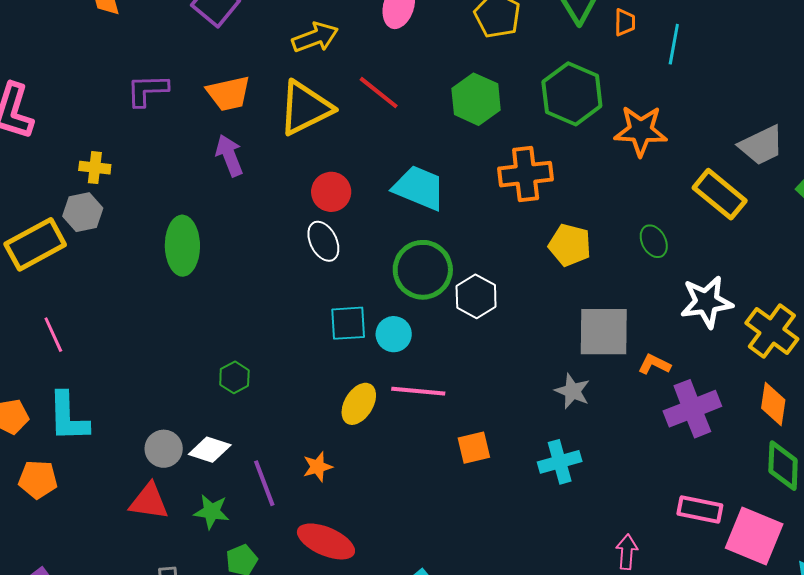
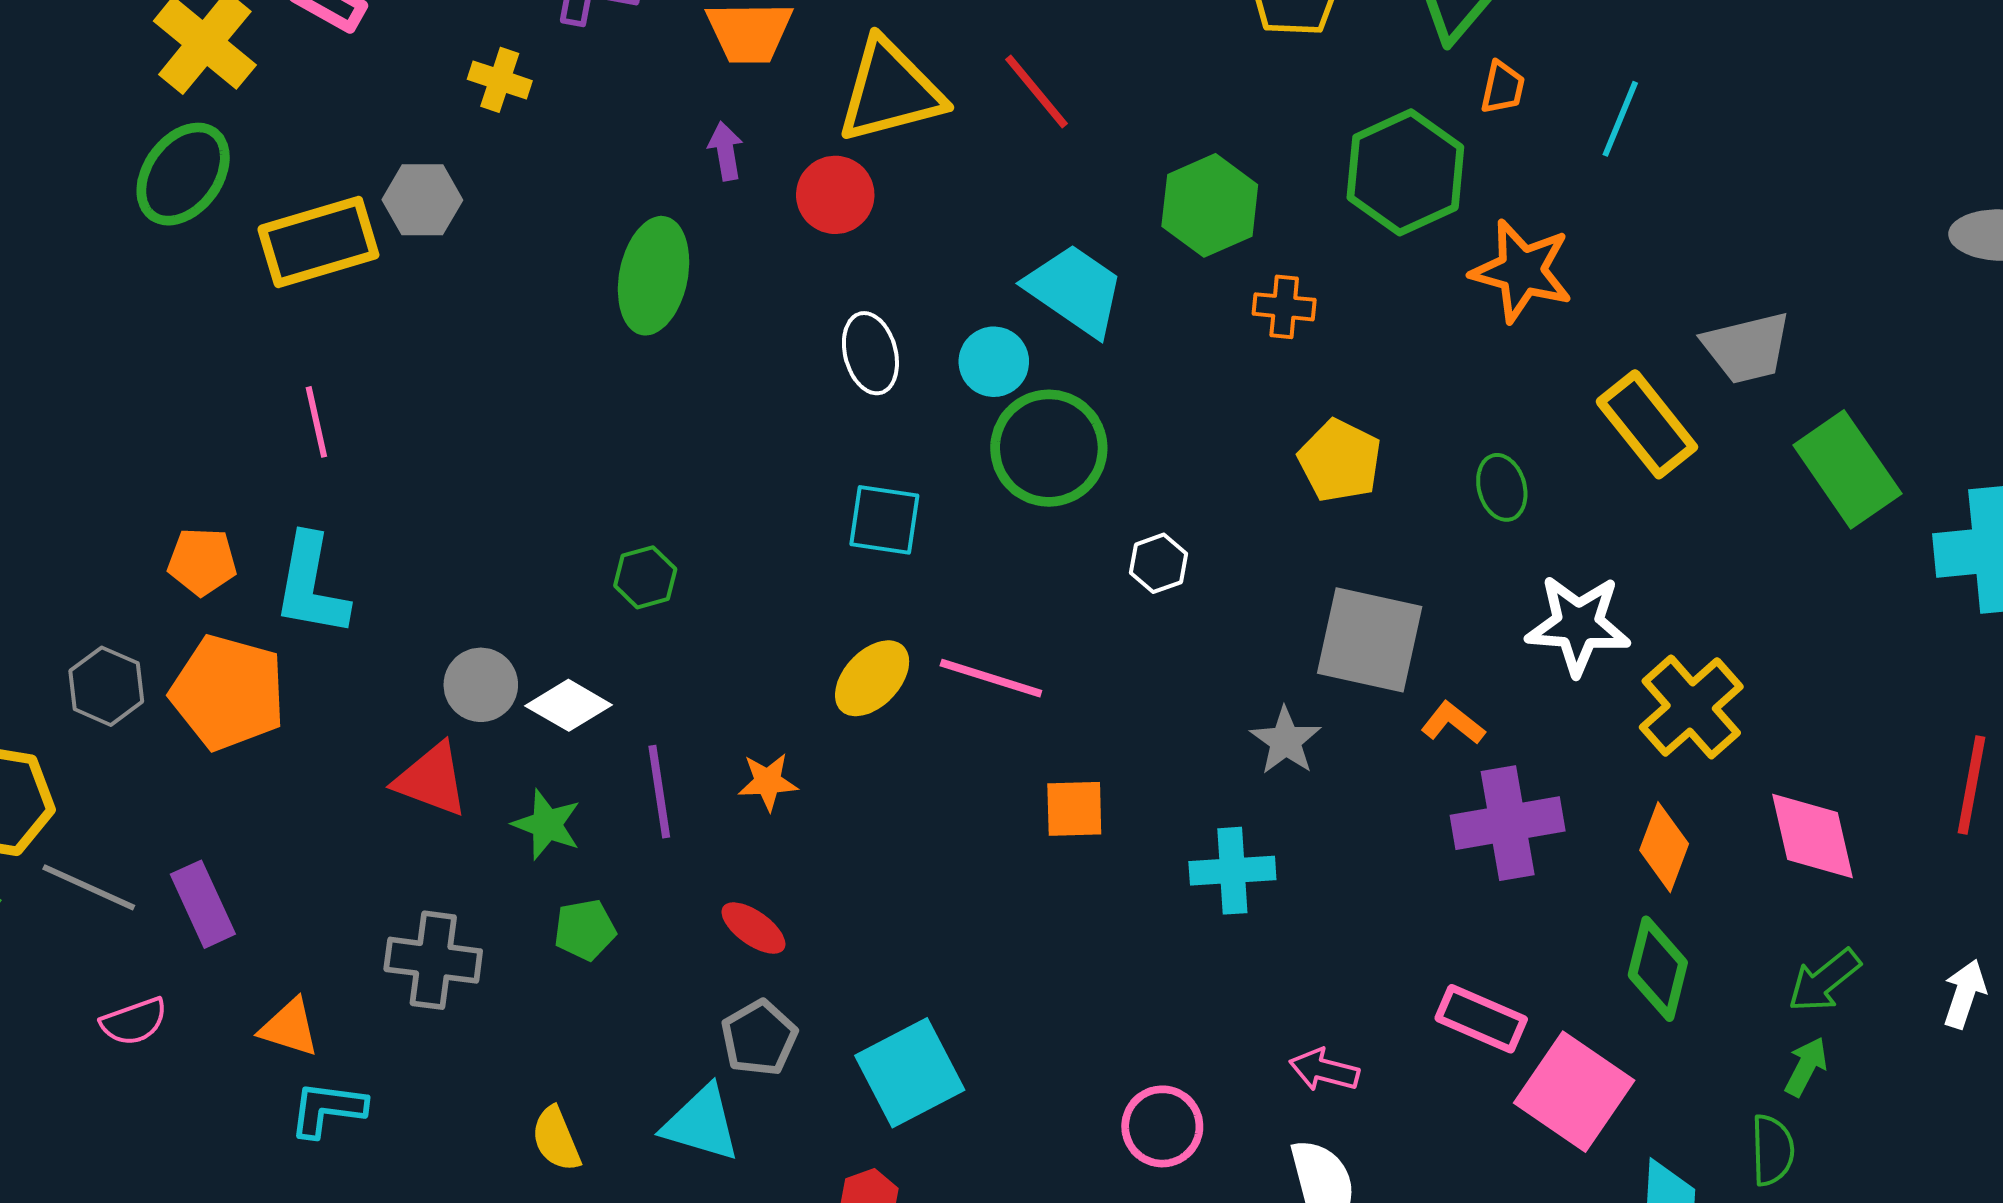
orange trapezoid: (625, 22) -> (1503, 87), moved
green hexagon: (476, 99) -> (1210, 205), moved
purple arrow: (229, 155) -> (726, 151), size x0.7
yellow cross: (95, 168) -> (500, 80), moved
orange cross: (526, 174) -> (1284, 307), size x0.6
red circle: (331, 192) -> (835, 195), moved
green ellipse: (182, 246) -> (654, 276), moved
white hexagon: (476, 296) -> (1158, 563), moved, size x0.7
cyan circle: (394, 334) -> (994, 362), moved
orange pentagon: (38, 479) -> (228, 692), size x1.5
red ellipse: (326, 541) -> (753, 928), size x0.6
pink arrow: (627, 552) -> (1324, 1070), turned -92

